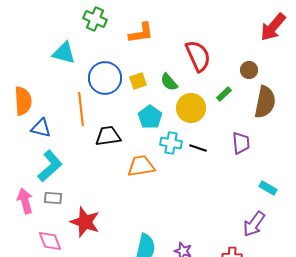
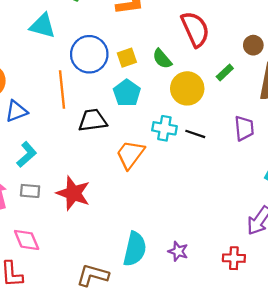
cyan pentagon: (150, 117) -> (127, 93), moved
blue triangle: (41, 128) -> (16, 111), turned -35
cyan L-shape: (50, 166) -> (27, 154), size x0.7
orange trapezoid: (141, 166) -> (130, 154), turned -44
red star: (85, 222) -> (73, 193), moved

